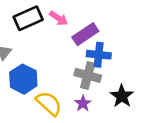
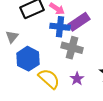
blue cross: (99, 55) -> (60, 27), moved
gray cross: (88, 75) -> (72, 48), moved

